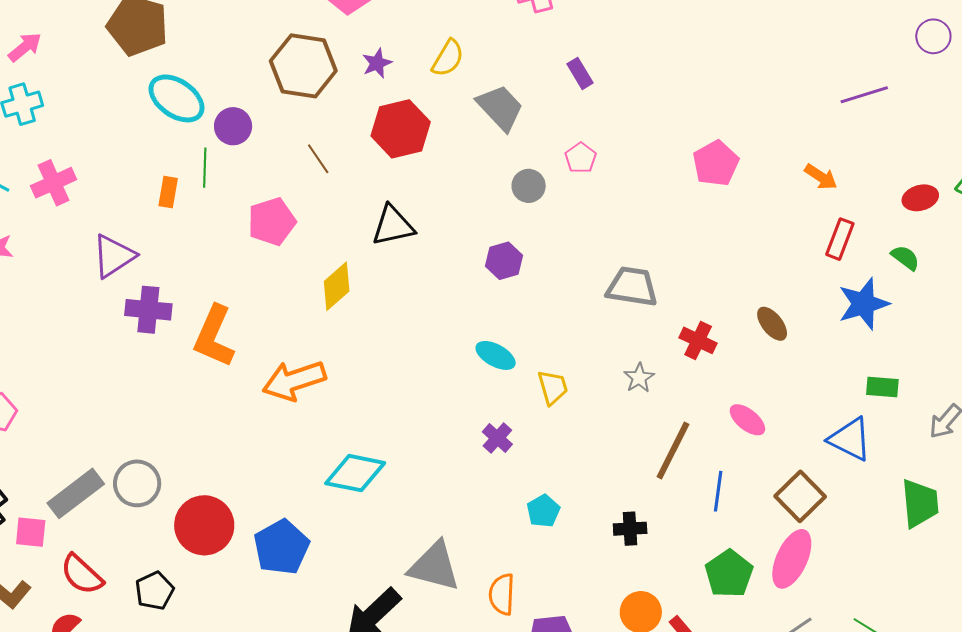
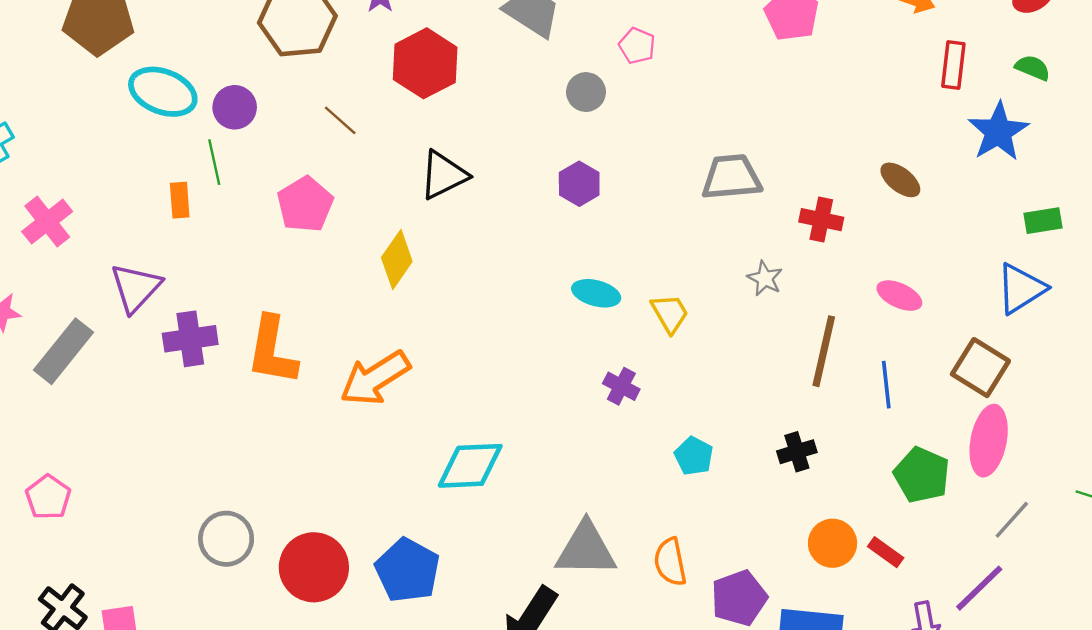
blue triangle: (850, 439) -> (1021, 289), turned -45
gray rectangle: (76, 493) -> (64, 351), moved

